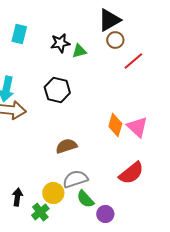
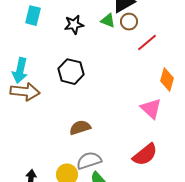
green triangle: (79, 51) -> (108, 21), moved, turned 35
orange diamond: (115, 125) -> (167, 80), moved

